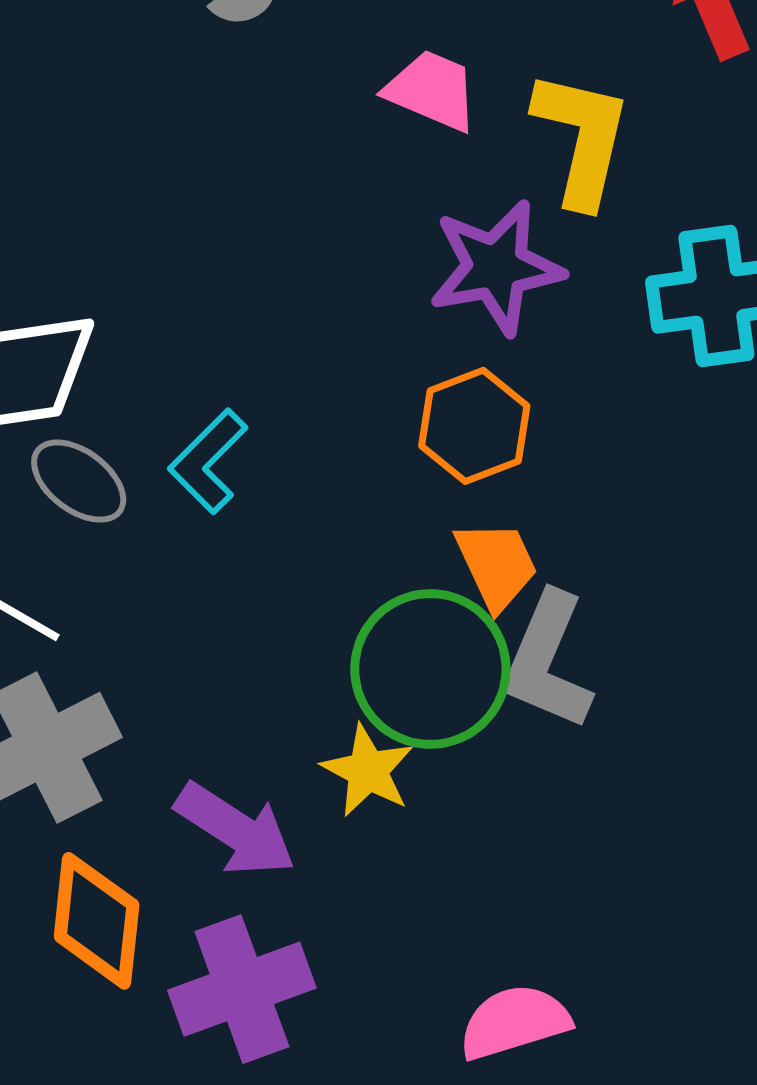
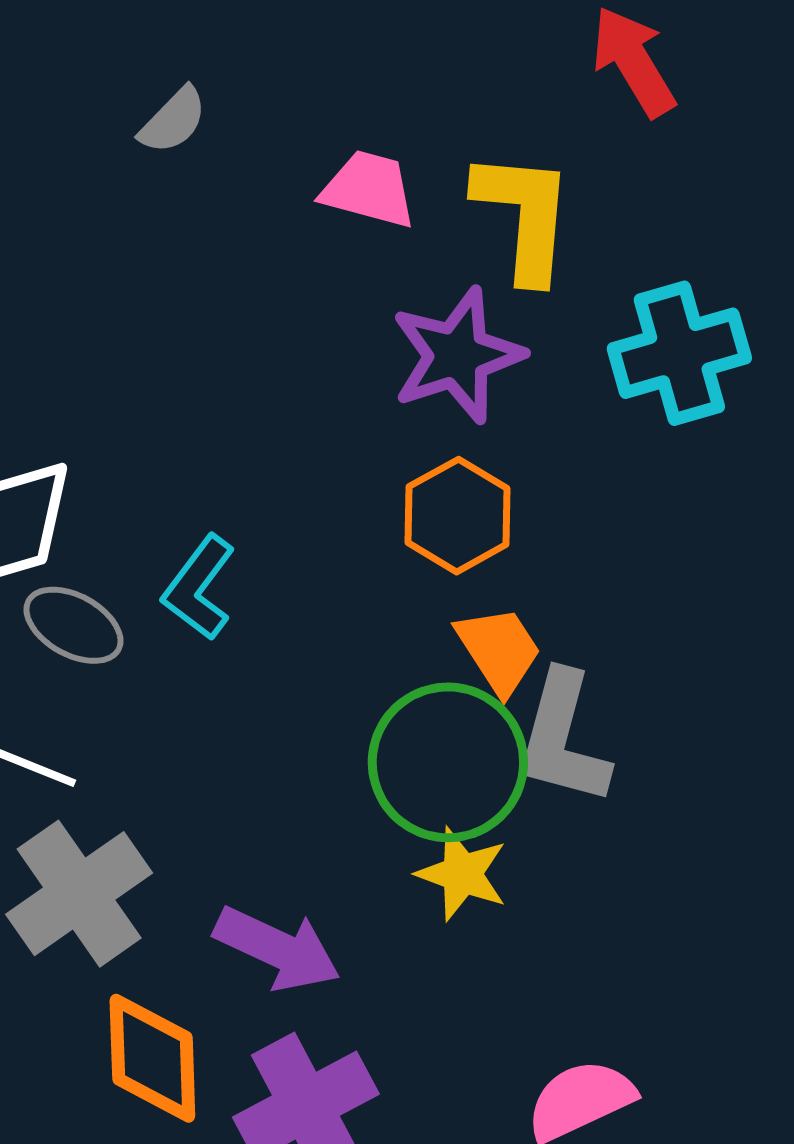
yellow star: (368, 771) -> (462, 874), moved

